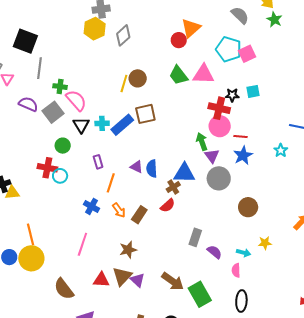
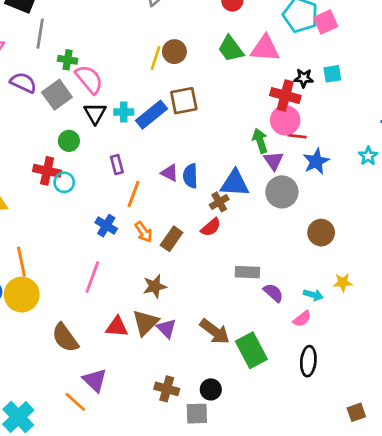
red line: (241, 137) -> (297, 136), moved
gray rectangle: (195, 237) -> (247, 272), turned 72
pink semicircle: (236, 270) -> (302, 319), turned -128

